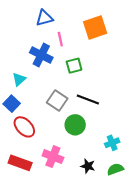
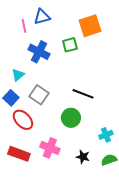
pink line: (60, 39) -> (24, 26), moved
green square: (74, 66) -> (70, 45), moved
gray square: (57, 100) -> (39, 95), moved

